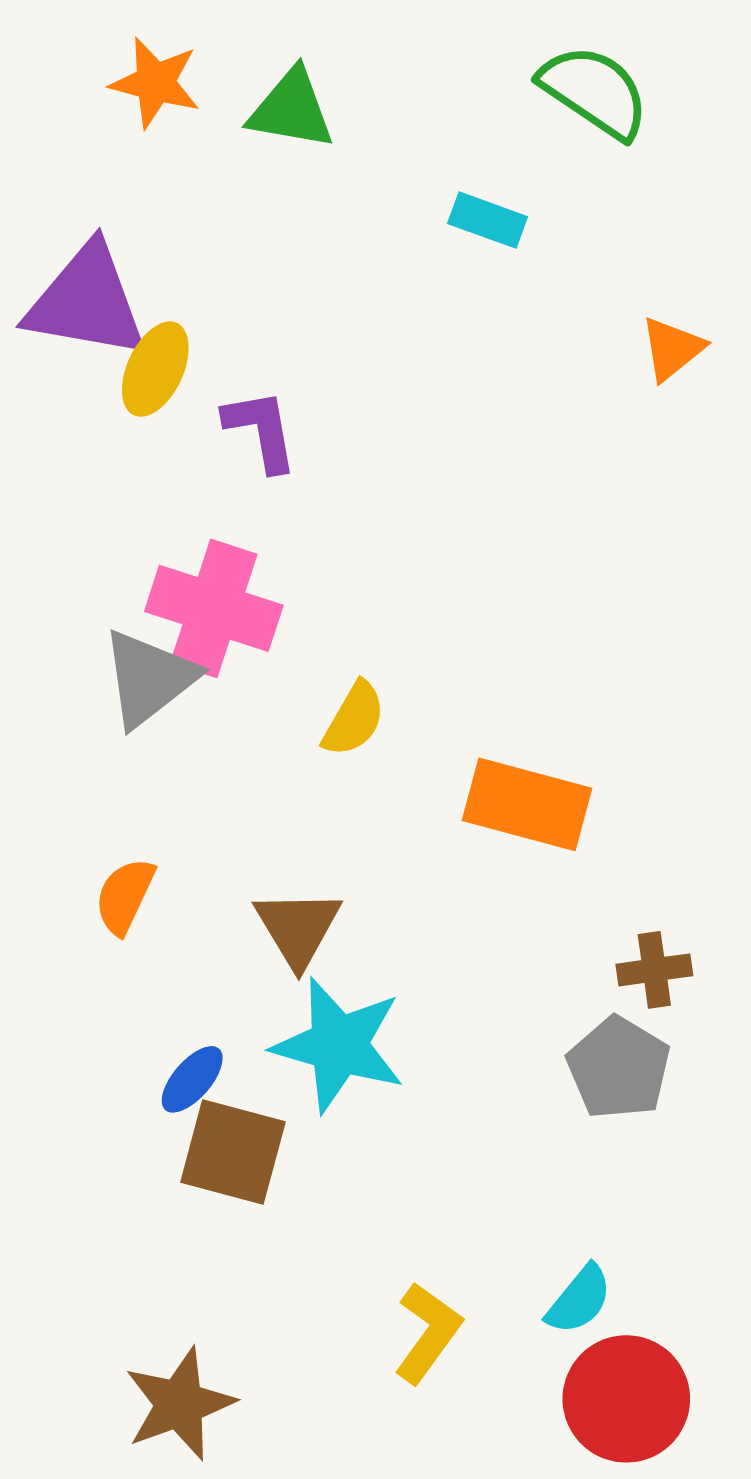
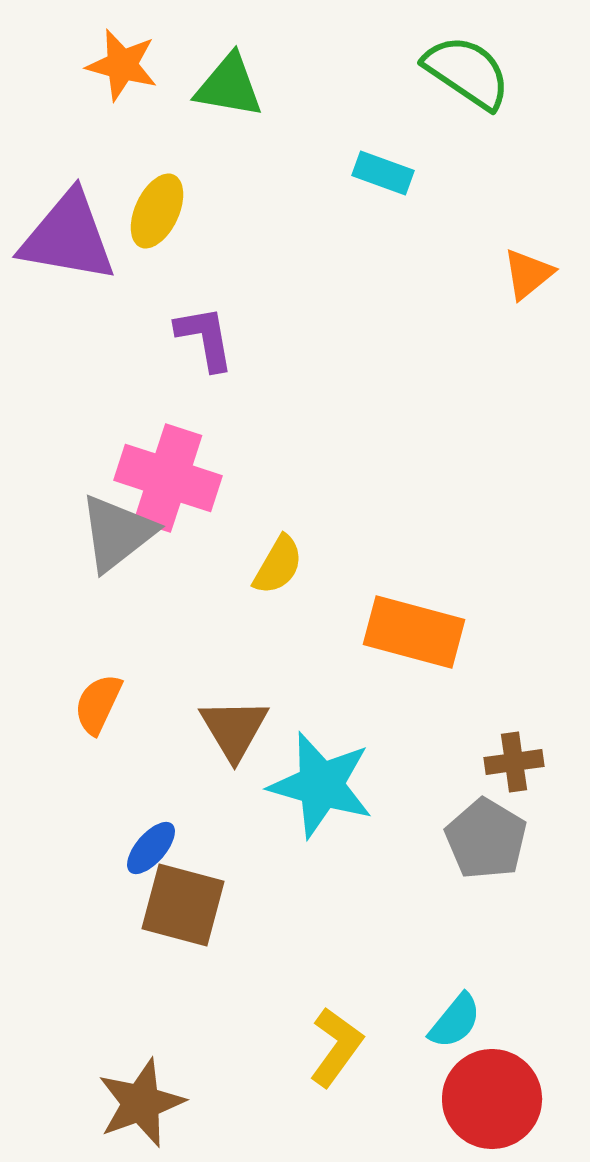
yellow ellipse: (155, 369) -> (157, 211), moved
cyan star: (339, 1045) -> (321, 785), moved

